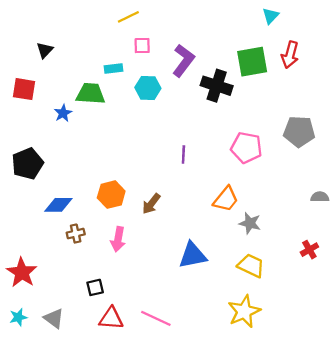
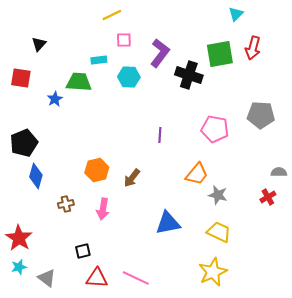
blue diamond: (58, 205) -> (36, 176), moved, turned -75
red cross: (309, 250) -> (268, 197), moved
cyan star: (18, 317) -> (19, 267), moved

